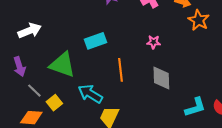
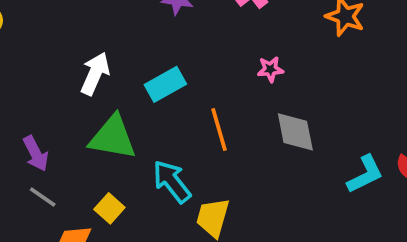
white arrow: (30, 31) -> (95, 74), moved, turned -35
gray line: (34, 91) -> (43, 197), moved
cyan arrow: (90, 94) -> (172, 182), turned 30

